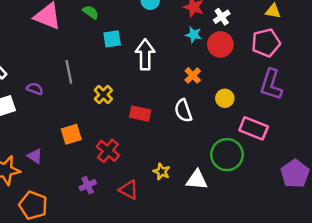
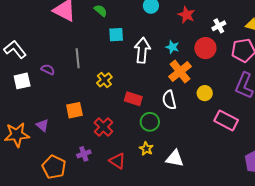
white cross: (222, 17) -> (219, 26), moved
cyan star: (194, 35) -> (172, 47), moved
orange cross: (193, 75) -> (180, 72), size x1.6
green circle: (227, 155) -> (150, 122), moved, size x0.7
orange pentagon: (33, 205) -> (54, 167), moved

